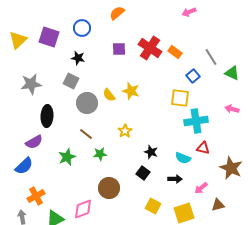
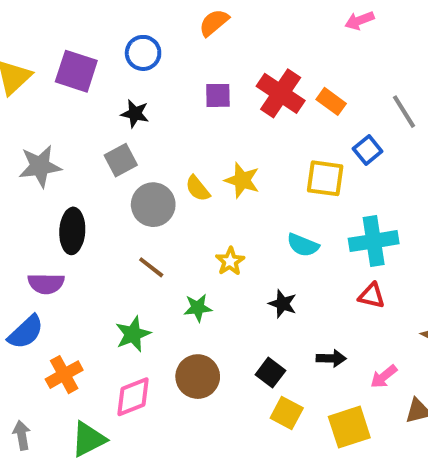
gray square: (71, 81) -> (121, 160), turned 35
yellow square: (180, 98) -> (325, 178), moved
purple semicircle: (34, 142) -> (46, 284), turned 30
red triangle: (203, 148) -> (372, 296), moved
green star: (100, 154) -> (198, 308), moved
green star: (67, 157) -> (133, 334), moved
cyan semicircle: (183, 158) -> (303, 245), moved
black square: (143, 173) -> (270, 373), moved
orange cross: (36, 196) -> (64, 375), moved
pink diamond: (83, 209) -> (133, 397), moved

